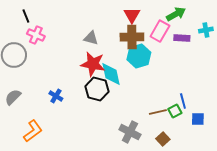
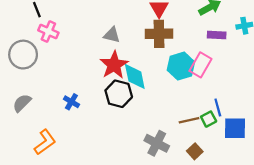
pink rectangle: (160, 31) -> (200, 65), moved
cyan hexagon: (139, 56) -> (181, 66), moved
red star: (93, 64) -> (114, 65), turned 30
blue square: (198, 119) -> (235, 128), size x1.5

